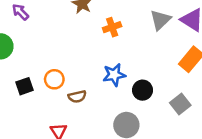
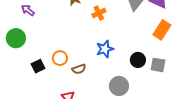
black circle: (143, 90) -> (138, 60), moved
gray square: (180, 104) -> (158, 65), turned -35

